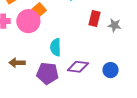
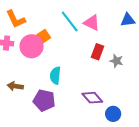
purple diamond: (78, 67) -> (92, 98), moved, turned 35
blue circle: (111, 70) -> (113, 114), moved

